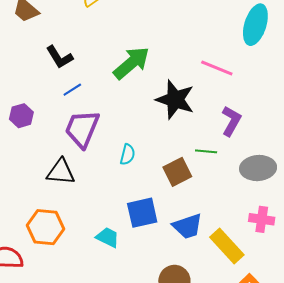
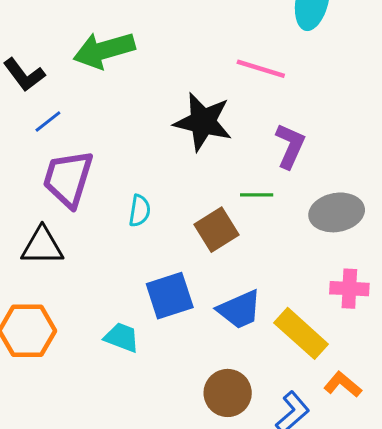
green arrow: (131, 63) -> (104, 50), moved, turned -150

